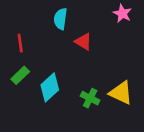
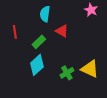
green rectangle: (20, 75) -> (39, 42), moved
green cross: (90, 98) -> (67, 73), turned 32

